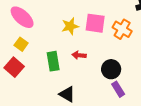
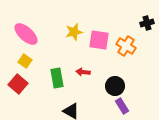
yellow star: (70, 26) -> (74, 32), moved

